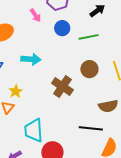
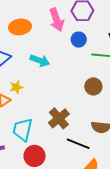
pink arrow: (35, 15) -> (57, 20), size x1.6
brown cross: (62, 87) -> (59, 118), moved

